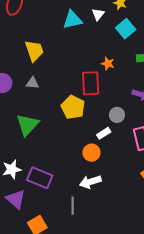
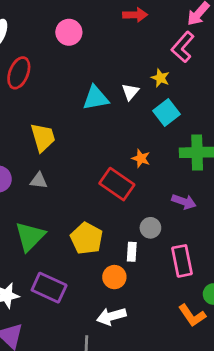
red rectangle: (91, 83) -> (117, 184), turned -55
yellow pentagon: (73, 107) -> (87, 238), moved
white rectangle: (104, 133) -> (132, 252), turned -56
purple rectangle: (40, 178) -> (49, 288), moved

